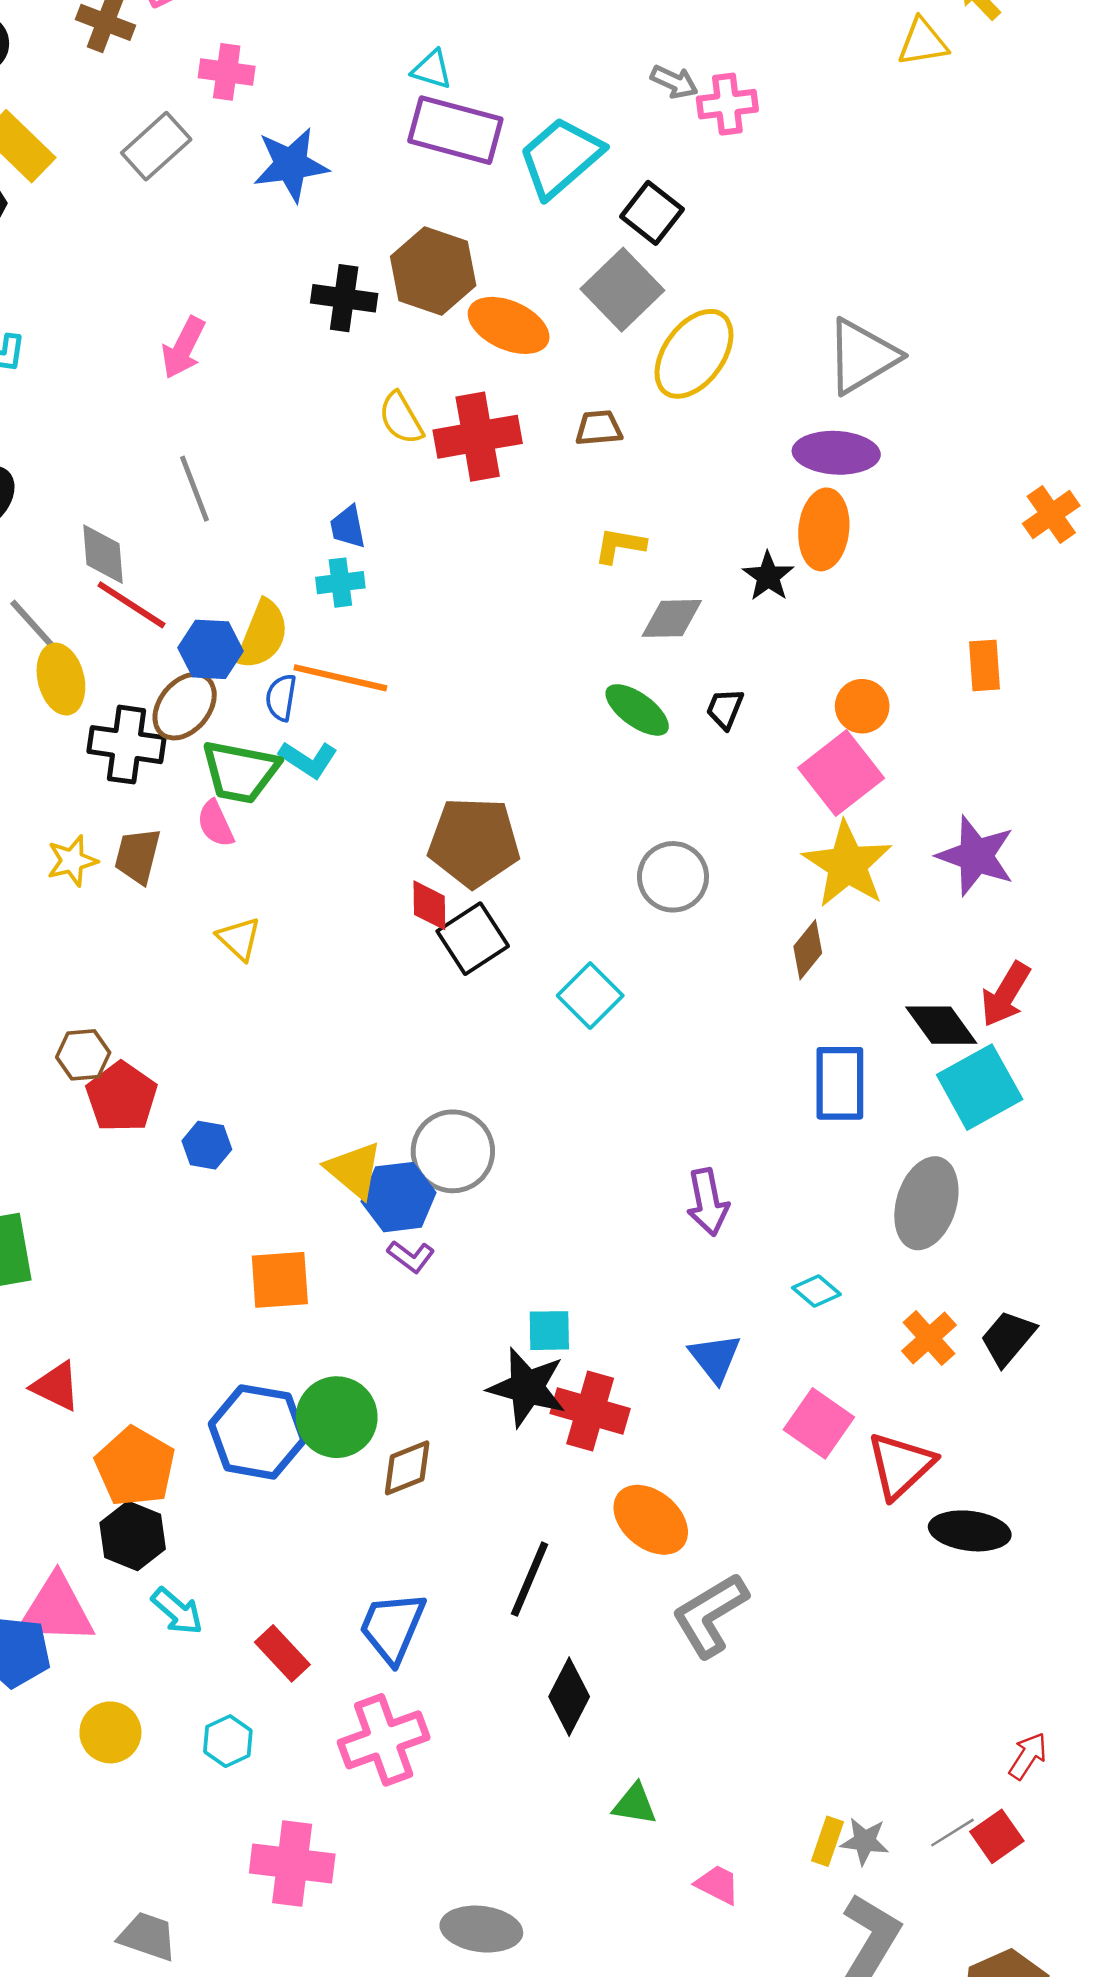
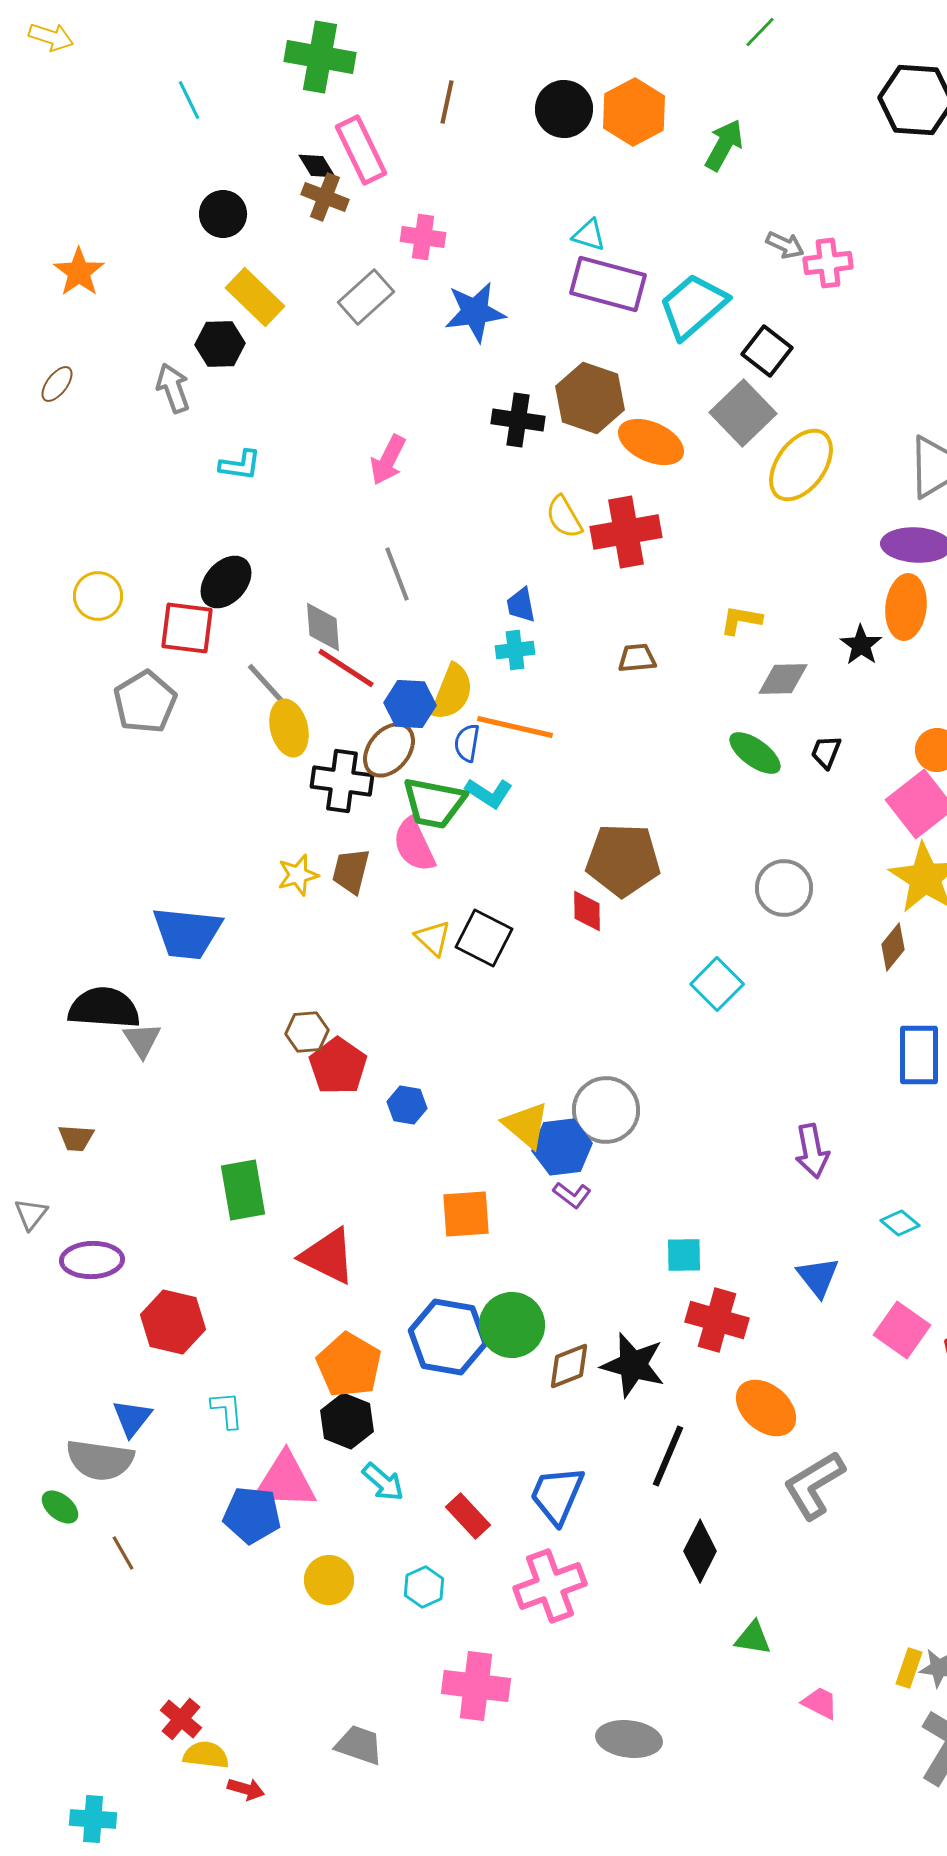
brown trapezoid: (599, 428) -> (637, 658), moved
pink semicircle: (216, 824) -> (414, 845), size x1.4
black square: (473, 939) -> (484, 938), moved, turned -30
red triangle: (56, 1386) -> (328, 1256), moved, size x1.4
black star: (527, 1387) -> (633, 1365), moved

